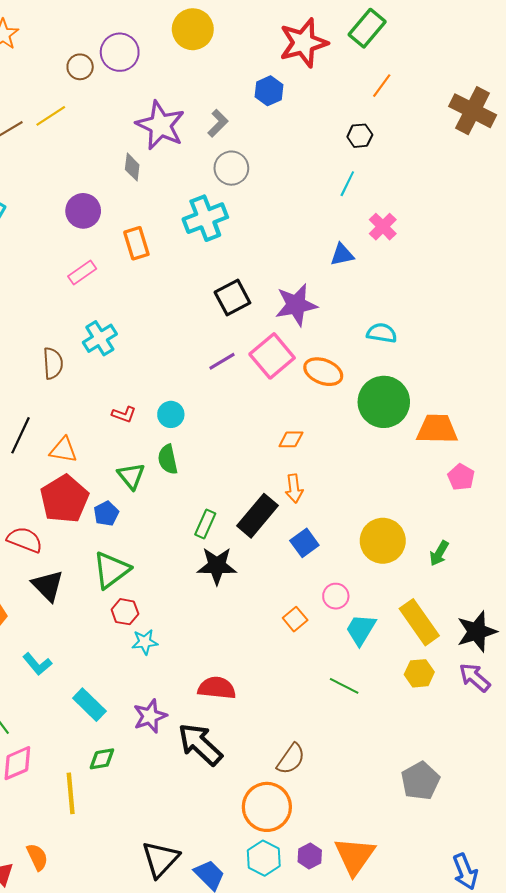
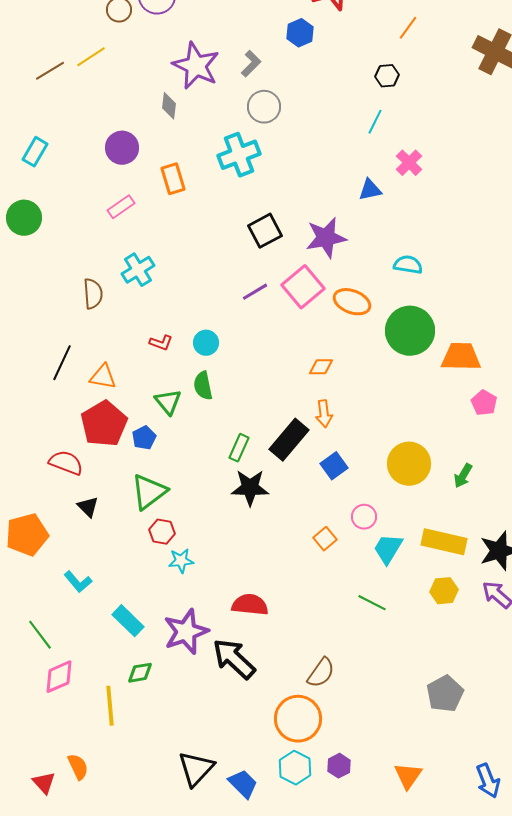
black triangle: (48, 586) -> (88, 507), size x0.7
yellow rectangle: (419, 622) -> (444, 542), turned -42
purple star: (150, 716) -> (186, 632), size x1.4
orange triangle: (355, 856) -> (408, 776), moved, size x0.7

